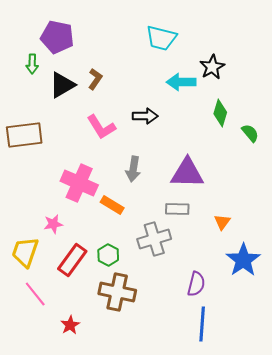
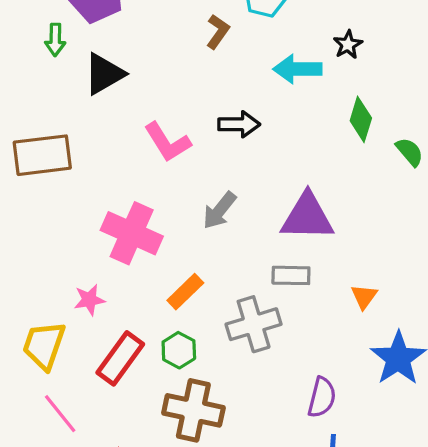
black star: (212, 67) -> (348, 45), size x0.7
brown L-shape: (95, 79) -> (218, 32), moved
gray arrow: (133, 169) -> (219, 210), turned 30
orange rectangle: (112, 205) -> (185, 292), moved, turned -75

